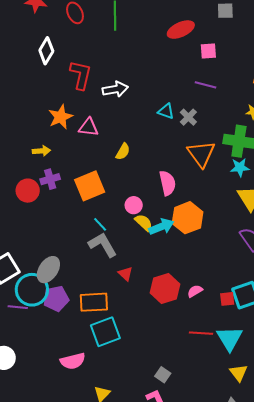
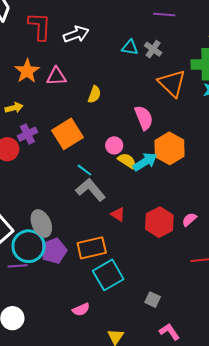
gray ellipse: (48, 270) -> (41, 223), turned -48
pink semicircle: (73, 361) -> (81, 309), size x0.7
gray square: (163, 375) -> (153, 300), moved

